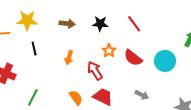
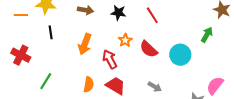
orange arrow: (69, 58) -> (85, 44), size x1.5
orange semicircle: (76, 98) -> (89, 85), turned 42

